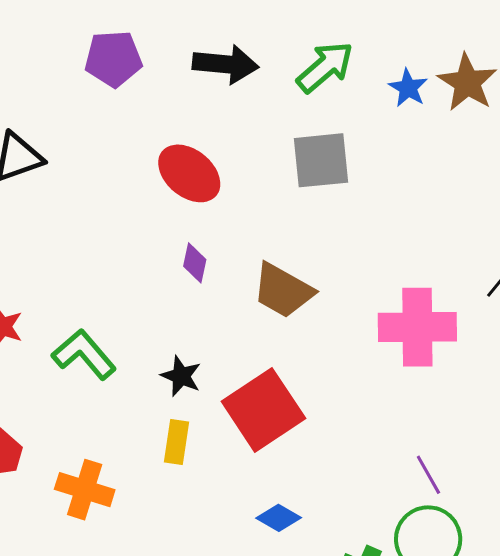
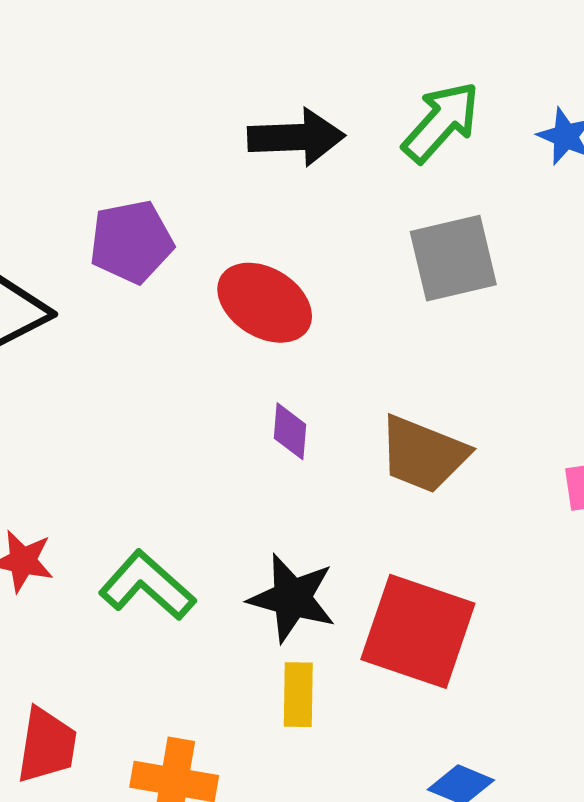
purple pentagon: (113, 59) -> (131, 242), moved
black star: (181, 376) -> (292, 598), size x1.5
red square: (263, 410) -> (418, 631), turned -30

